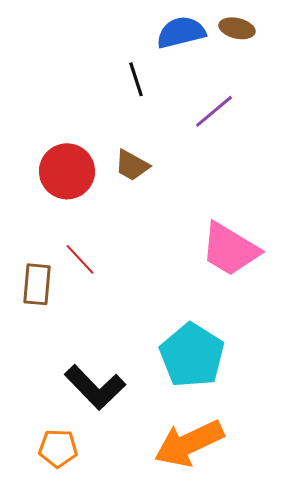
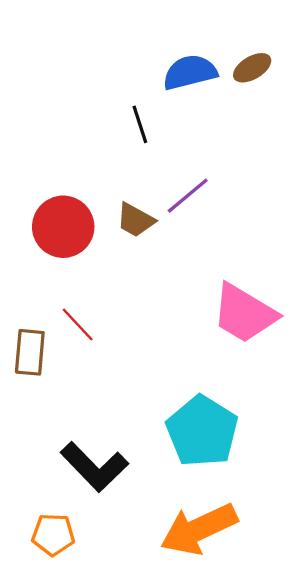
brown ellipse: (237, 28) -> (252, 68), turned -44
purple line: (214, 111) -> (188, 196), moved

